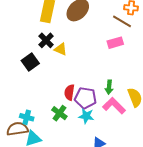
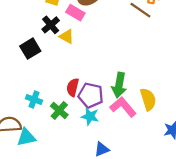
pink rectangle: (115, 43) -> (75, 13), moved, turned 42
green arrow: (109, 87) -> (119, 85), size x1.5
cyan cross: (27, 117) -> (34, 100), moved

